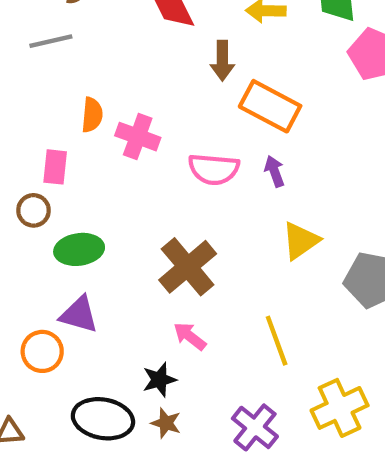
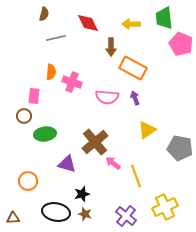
gray line: (51, 41) -> (56, 38), moved
purple triangle: (79, 315) -> (67, 164), moved
pink arrow: (190, 336) -> (113, 163), moved

